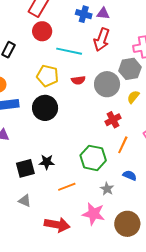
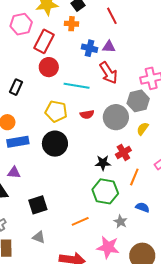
red arrow: (102, 40) -> (109, 73), turned -50
black star: (47, 162) -> (103, 163), moved

